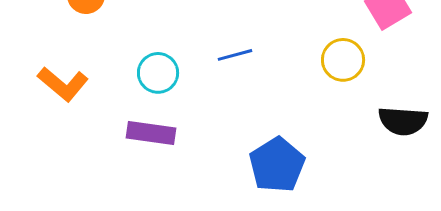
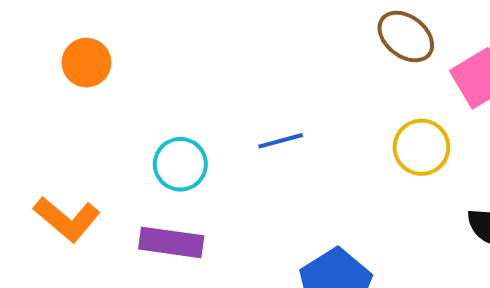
orange L-shape: (63, 84) -> (67, 219), moved

